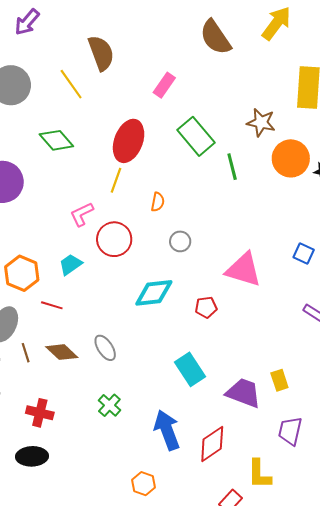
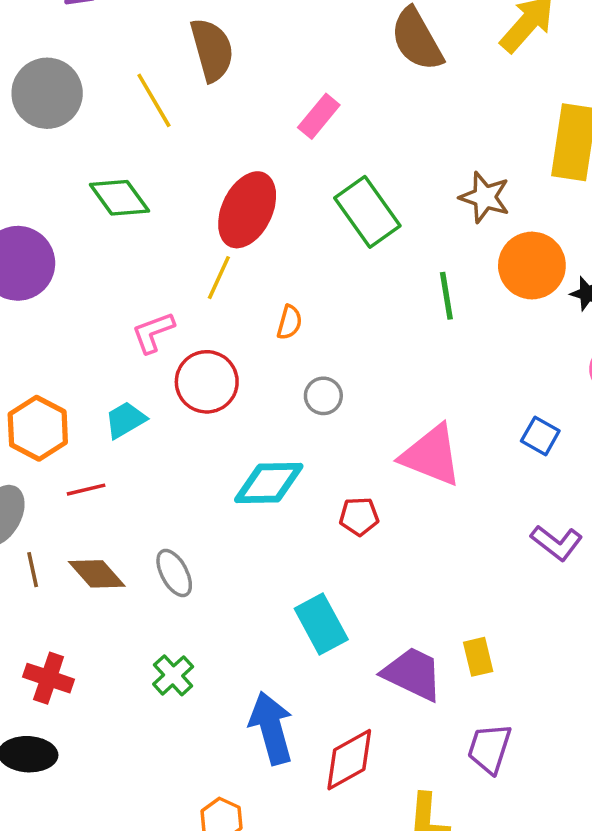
green line: (232, 167) -> (446, 296), moved
red line: (52, 305) -> (86, 490), turned -35

